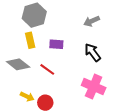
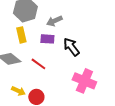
gray arrow: (92, 21) -> (54, 21), moved
black arrow: (93, 52) -> (71, 47), moved

